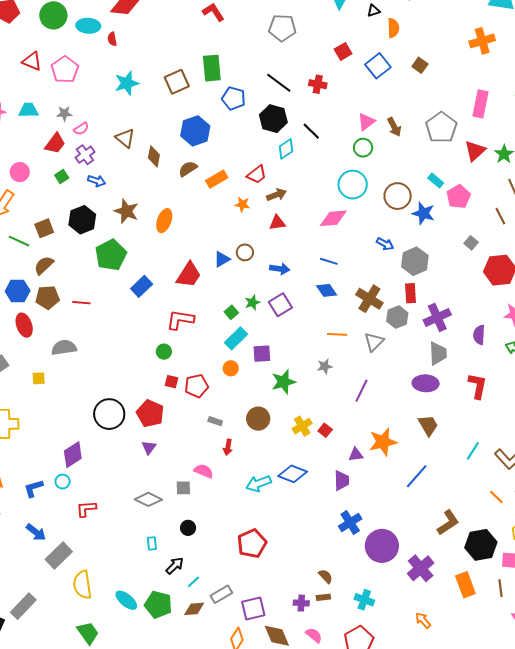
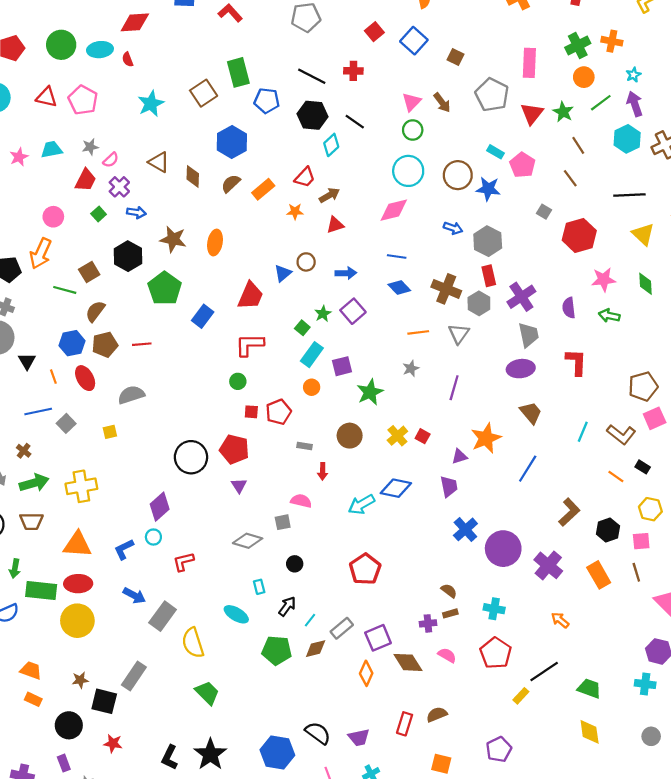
brown square: (420, 65) -> (456, 57), moved
black hexagon: (481, 545) -> (608, 530), size x0.7
cyan ellipse: (126, 600) -> (236, 614), moved

